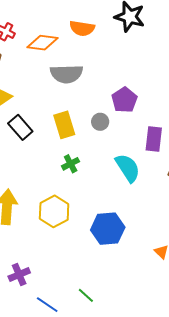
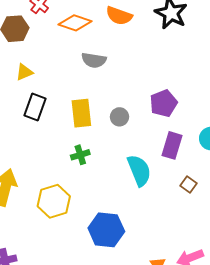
gray semicircle: (67, 74) -> (94, 60), size x0.7
purple pentagon: (124, 100) -> (164, 103), moved
black rectangle: (20, 127) -> (35, 107), turned 50

